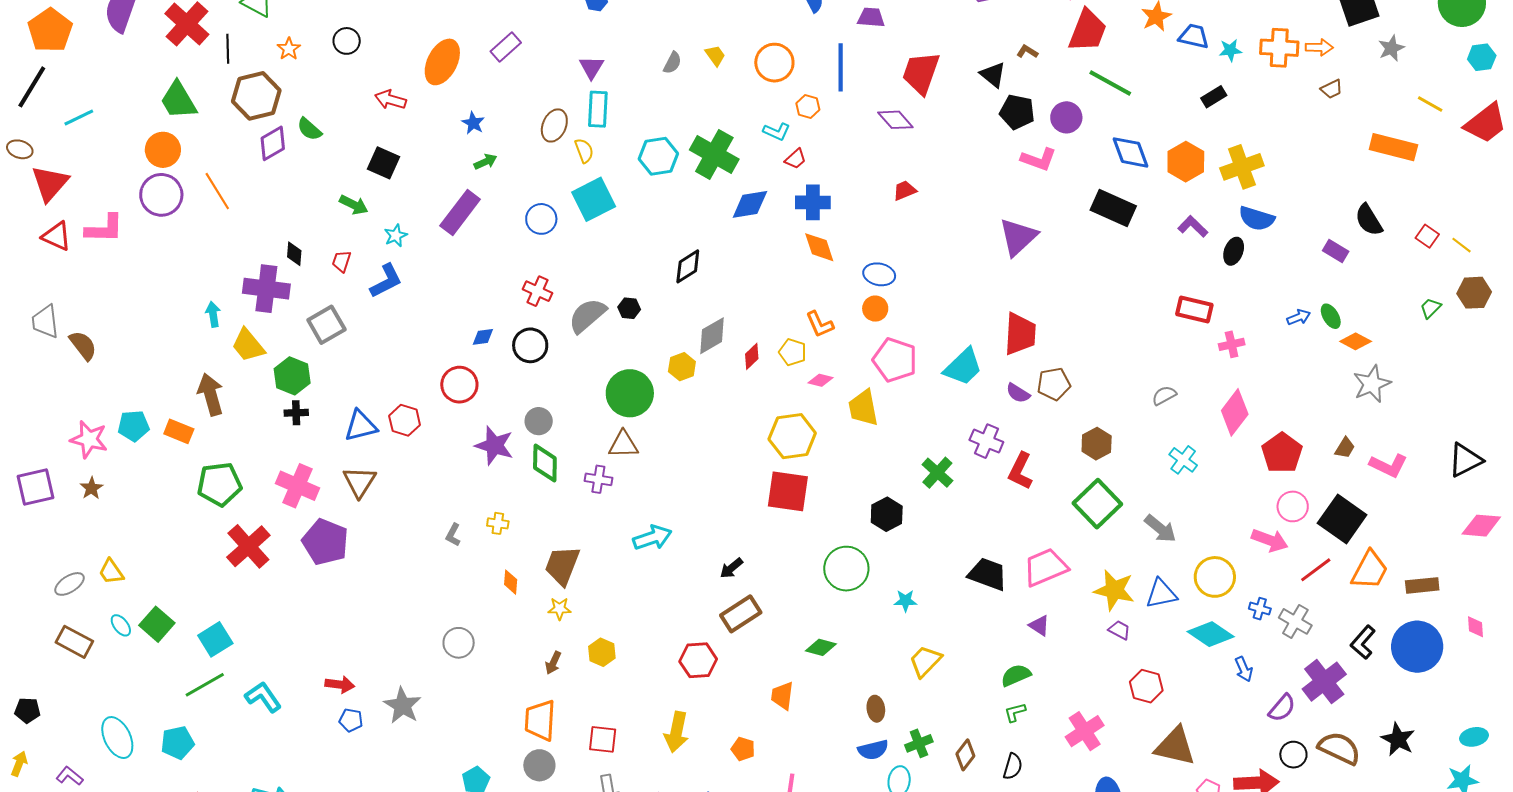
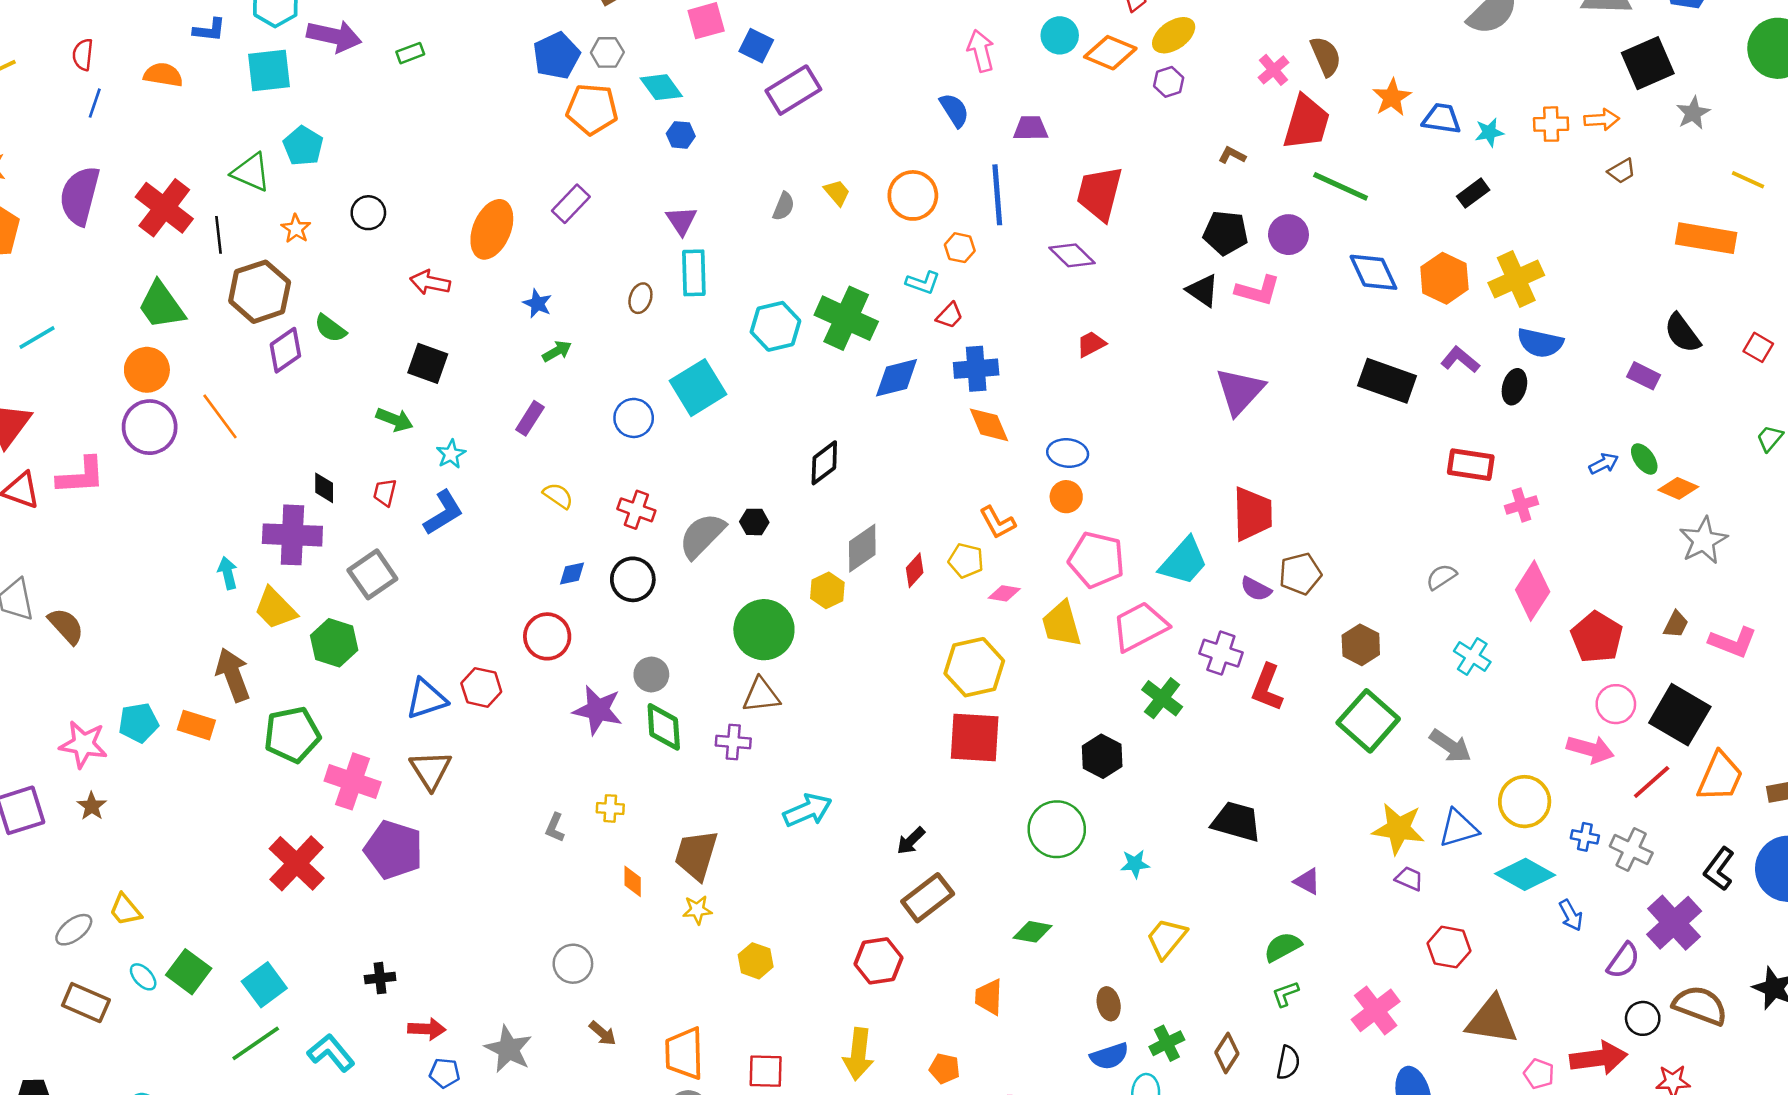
orange cross: (1279, 48) -> (1551, 124), size x0.7
black triangle: (993, 75) -> (1203, 290), moved
brown ellipse: (554, 125) -> (640, 298), size x0.7
yellow semicircle: (584, 151) -> (558, 496), moved, turned -30
black rectangle: (1113, 208) -> (1387, 381), moved
purple rectangle: (460, 213) -> (530, 418), size x0.6
black cross: (296, 413) -> (380, 978), moved
green pentagon: (219, 484) -> (292, 735), moved
pink trapezoid: (1045, 567) -> (1140, 627), moved
brown arrow: (553, 663) -> (603, 1033), moved, turned -70

